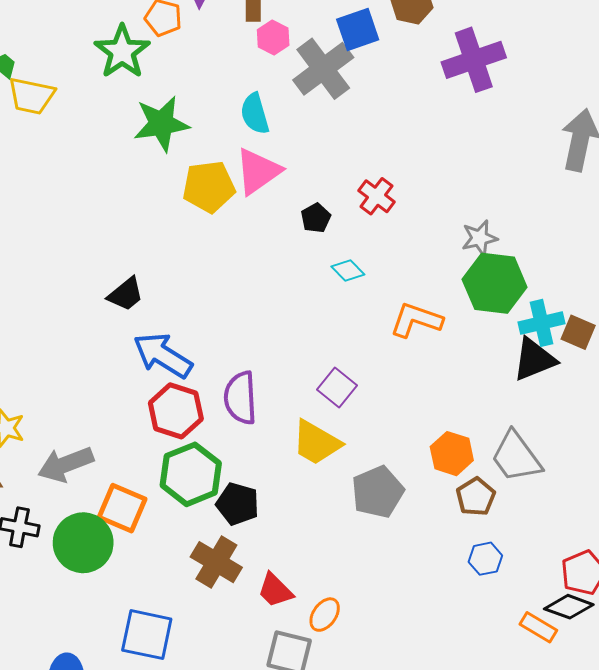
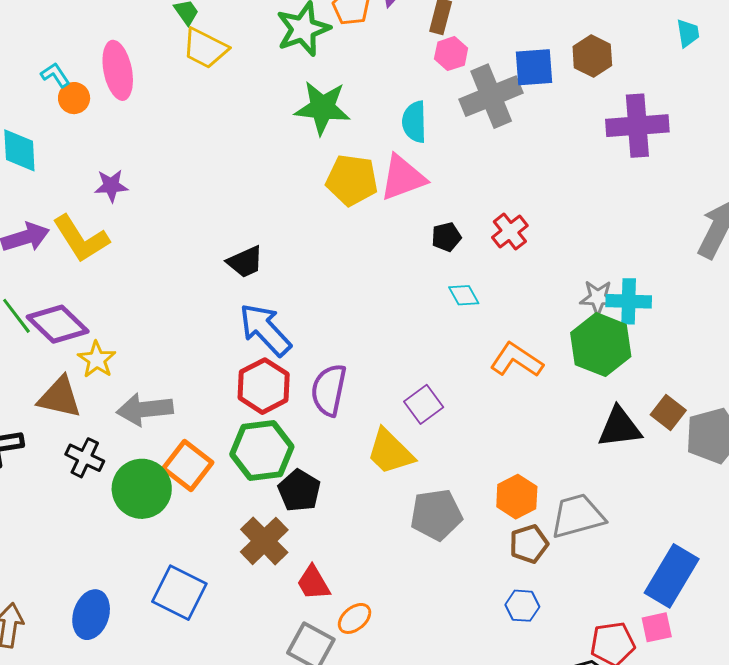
cyan cross: (542, 323) -> (629, 301), moved
gray trapezoid: (516, 457) -> (578, 516), turned 96

